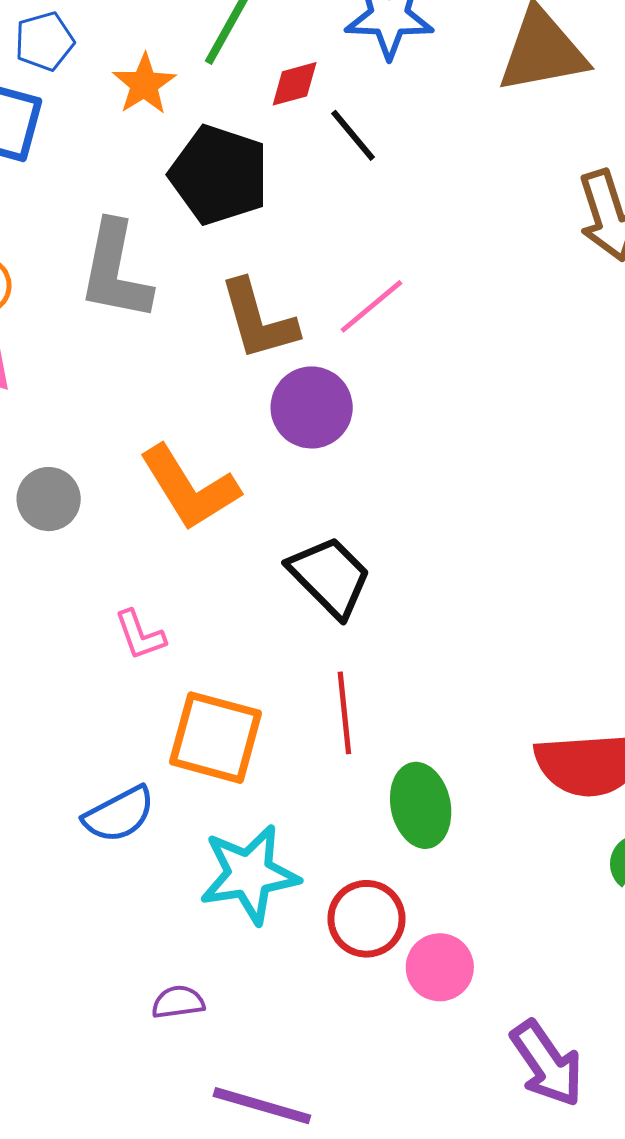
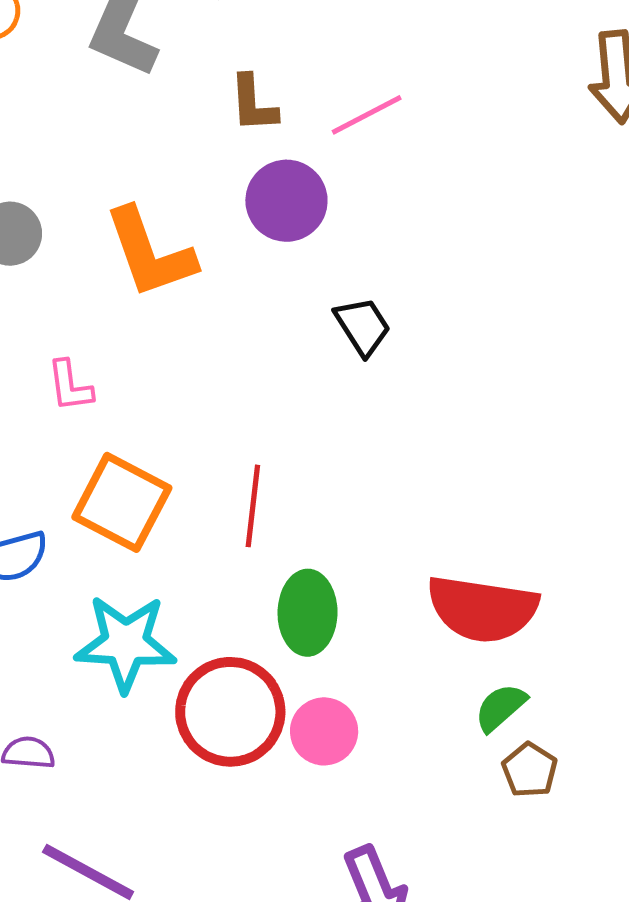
brown L-shape: (258, 320) -> (253, 104), size x0.7
black trapezoid: (330, 577) -> (363, 326), moved, size x0.7
red circle: (367, 919) -> (230, 712), size x1.4
pink circle: (440, 967) -> (324, 731), moved

